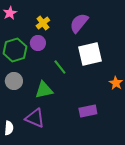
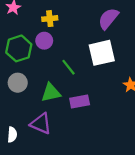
yellow cross: (43, 23) -> (50, 19), turned 32
purple semicircle: (79, 23) -> (108, 19), moved
purple rectangle: (88, 111) -> (80, 101), moved

